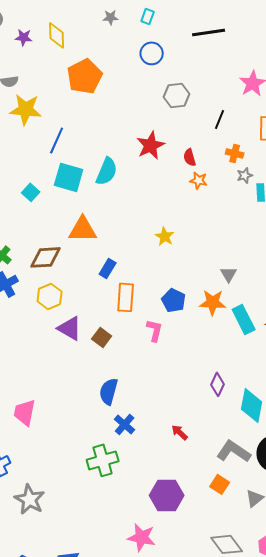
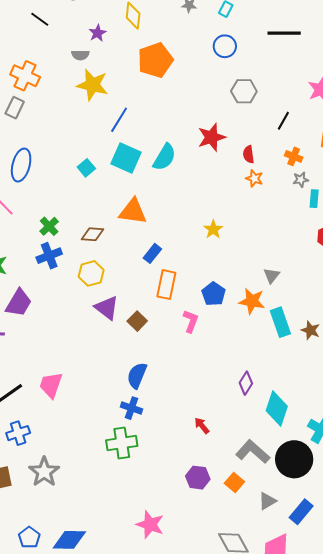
purple star: (24, 37) -> (97, 33), moved, turned 30
brown diamond: (46, 257) -> (92, 234), size x0.7
blue cross: (125, 424) -> (132, 408), moved, turned -30
purple hexagon: (167, 495) -> (198, 478), moved, size x0.7

